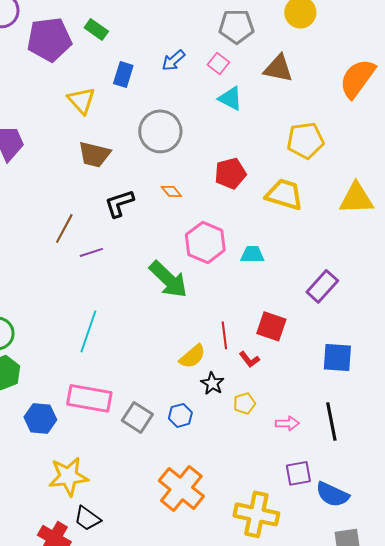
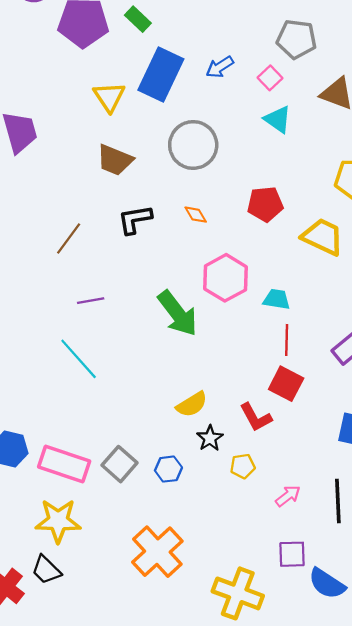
blue rectangle: (123, 74) -> (161, 74), size x1.8
purple line: (91, 252) -> (91, 301), moved
cyan line: (88, 331) -> (79, 359), turned -69
red line: (224, 335) -> (287, 340), moved
red L-shape: (249, 359) -> (256, 417), size x1.4
pink rectangle: (89, 398) -> (64, 464), moved
pink arrow: (287, 423) -> (288, 496), turned -45
yellow star: (68, 476) -> (58, 521), moved

